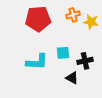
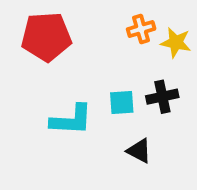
red pentagon: (38, 19) -> (46, 37), moved
black cross: (85, 61) -> (162, 97), moved

